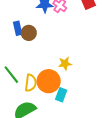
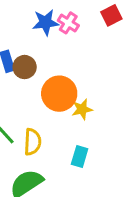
orange circle: (49, 81) -> (59, 94), moved

